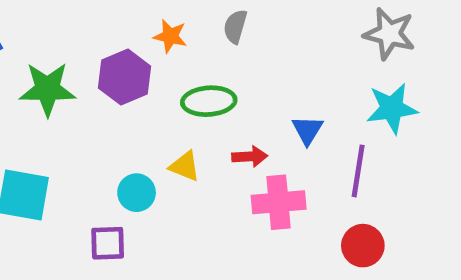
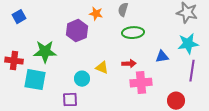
green star: (47, 89) -> (45, 52), moved
green ellipse: (209, 101) -> (133, 33), moved
blue triangle: (307, 130) -> (162, 57), moved, turned 48
purple line: (358, 171) -> (192, 71), moved

